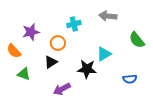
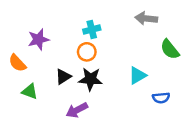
gray arrow: (108, 16) -> (146, 18), moved
orange circle: (58, 43) -> (87, 52), moved
cyan triangle: (104, 54) -> (138, 75), moved
black star: (87, 69) -> (90, 79), moved

